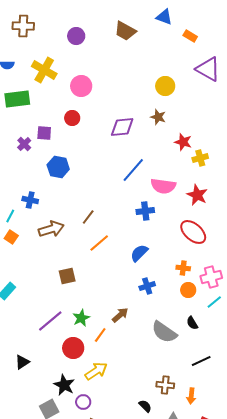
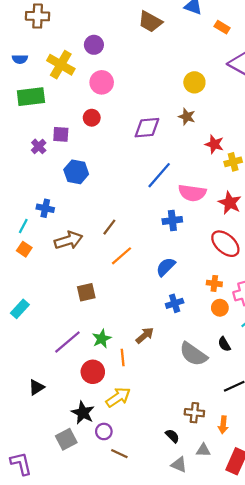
purple circle: (76, 36) -> (94, 45), moved
orange line: (100, 335) -> (123, 357), turned -42

